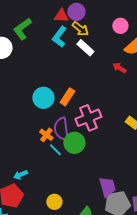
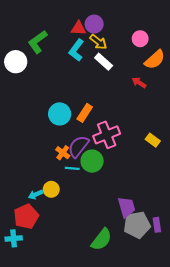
purple semicircle: (61, 129) -> (78, 146), turned 45
cyan line: (55, 150) -> (72, 168), turned -40
yellow circle: (54, 202) -> (51, 189), moved

